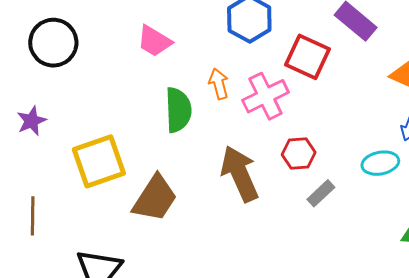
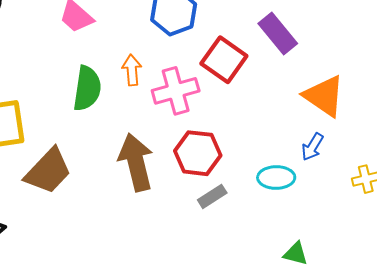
red hexagon: (299, 153) -> (198, 153), size x1.4

